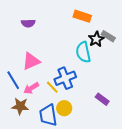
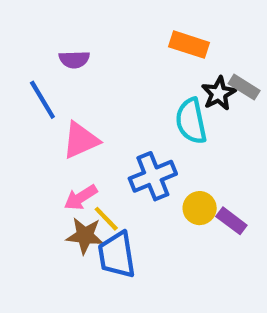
blue line: (13, 80) -> (42, 100), moved
yellow line: (52, 87) -> (106, 219), moved
brown star: (20, 106) -> (85, 236), moved
yellow circle: (64, 108) -> (200, 208), moved

